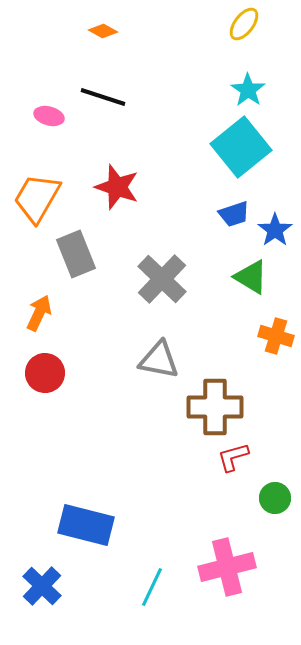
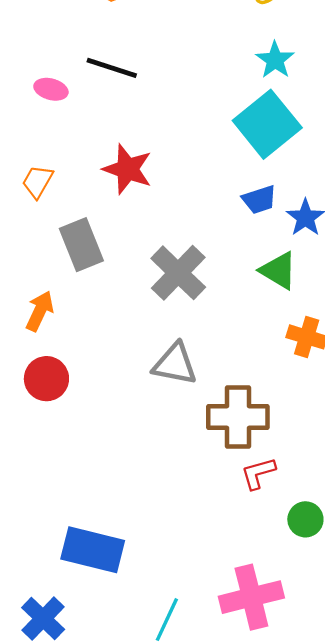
orange trapezoid: (37, 198) -> (37, 182), size x0.6

